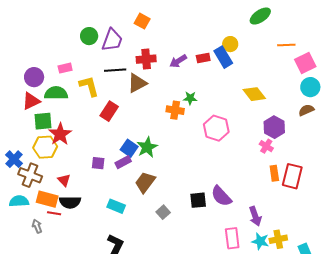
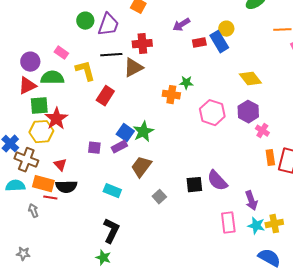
purple arrow: (178, 61) -> (181, 25), moved
pink rectangle: (65, 68) -> (61, 53), turned 48
purple hexagon: (274, 127) -> (248, 112), moved

